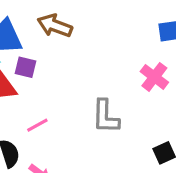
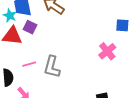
gray L-shape: (105, 117) -> (52, 67), moved

